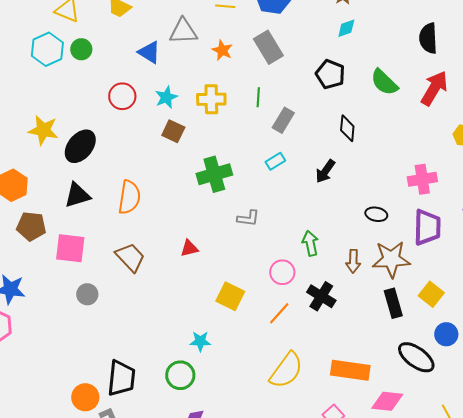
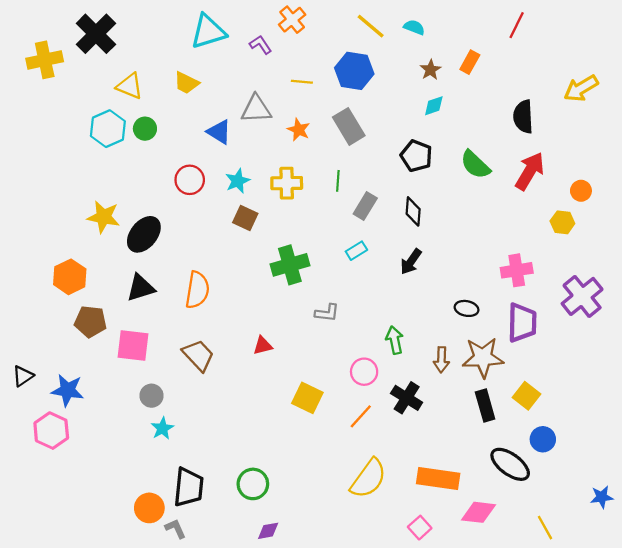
black diamond: (347, 128) -> (413, 211), moved
cyan star: (200, 341) -> (162, 428), moved, turned -30

